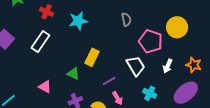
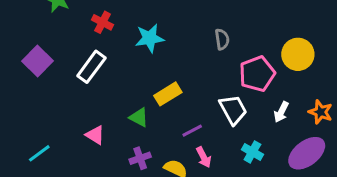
pink pentagon: (151, 41) -> (257, 74), turned 30
yellow rectangle: (92, 57) -> (168, 94), turned 30

